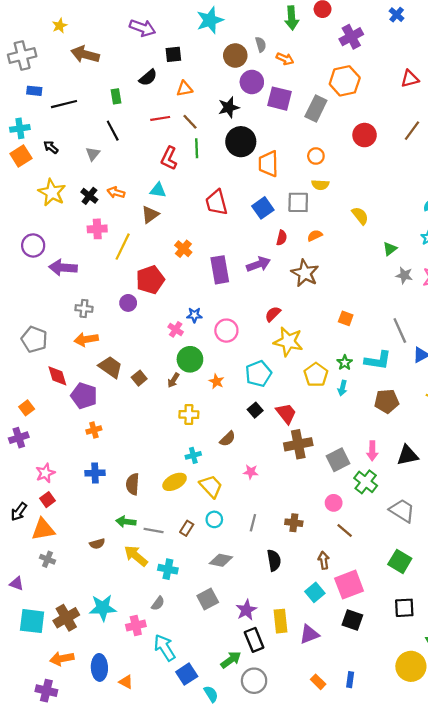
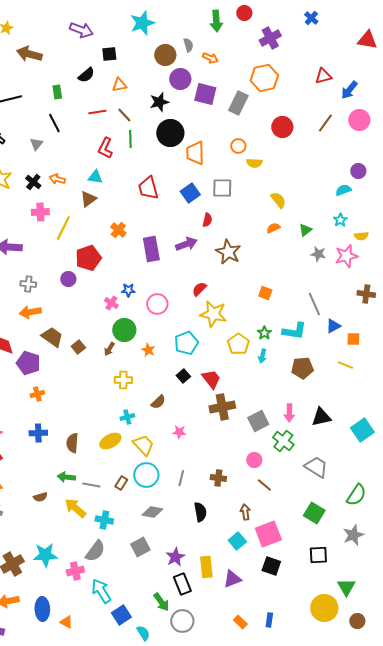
yellow semicircle: (320, 185) -> (254, 163), moved
orange semicircle: (315, 236) -> (273, 228), moved
cyan circle: (214, 519) -> (146, 475), size x1.6
gray semicircle: (158, 603) -> (95, 551), size x1.6
green arrow: (231, 660) -> (161, 602), turned 90

